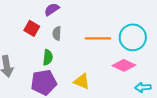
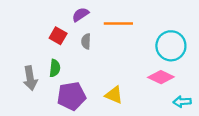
orange line: (98, 38) -> (118, 23), moved
green semicircle: (48, 57) -> (55, 68), moved

